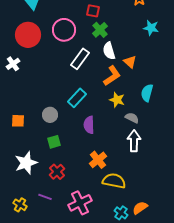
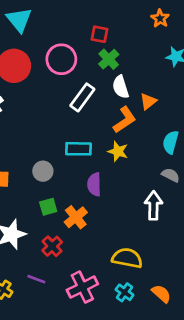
orange triangle: (130, 62) -> (148, 101), turned 40
cyan rectangle: (77, 98) -> (78, 149), turned 48
yellow star: (117, 100) -> (118, 151), moved
gray semicircle: (132, 118) -> (171, 175), moved
orange cross: (98, 160) -> (76, 217), moved
orange semicircle: (140, 208) -> (161, 294), turned 77
cyan cross: (121, 213) -> (125, 292), moved

